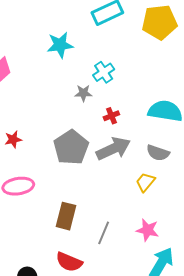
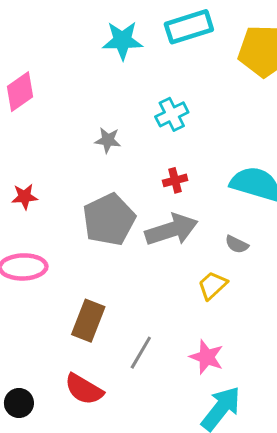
cyan star: (60, 45) -> (122, 40), moved
gray star: (83, 93) -> (108, 140), moved
gray semicircle: (158, 153) -> (237, 244), size x0.7

